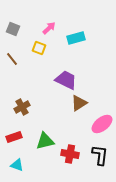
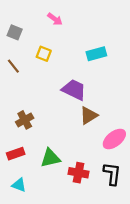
pink arrow: (49, 28) -> (55, 19), moved, turned 80
cyan rectangle: (76, 38) -> (96, 54), moved

